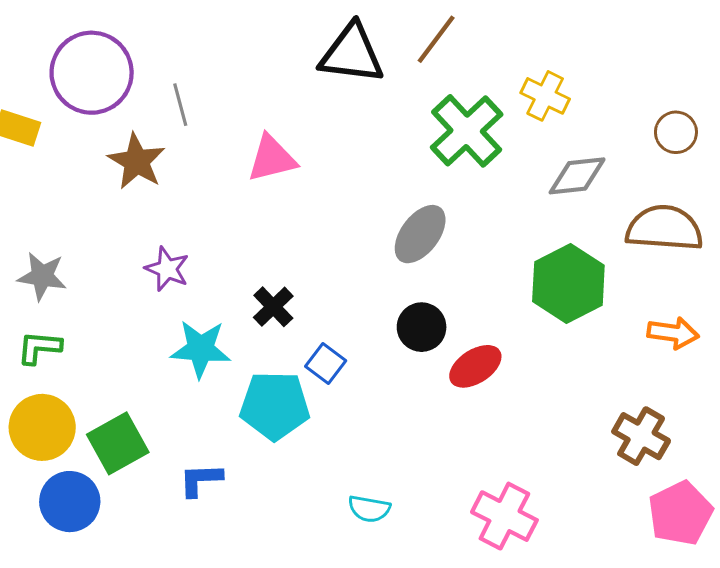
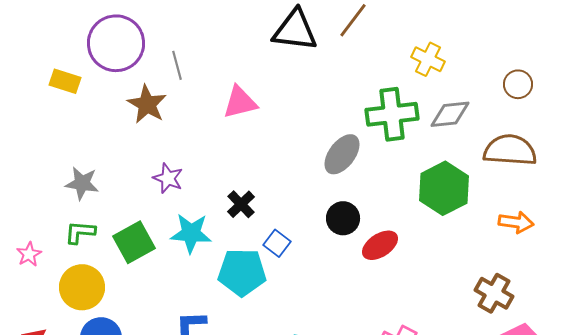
green cross: (467, 131) -> (392, 114), moved, turned 36
green square: (118, 443) -> (134, 242), moved

